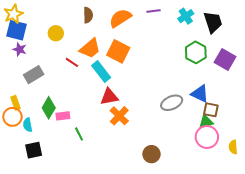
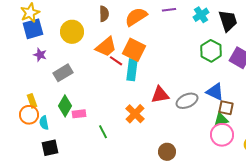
blue square: (17, 30) -> (33, 29), turned -30
yellow circle: (56, 33) -> (72, 32), size x1.5
purple star: (20, 49) -> (40, 55), moved
red line: (72, 62) -> (116, 61), moved
cyan rectangle: (101, 72) -> (132, 70), moved, turned 45
gray rectangle: (34, 75) -> (63, 73), moved
red triangle: (109, 97) -> (160, 95), moved
green line: (79, 134) -> (103, 132), moved

